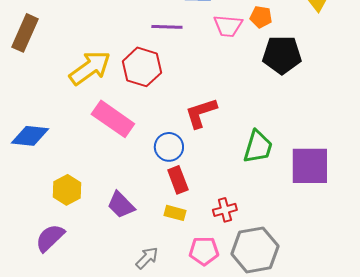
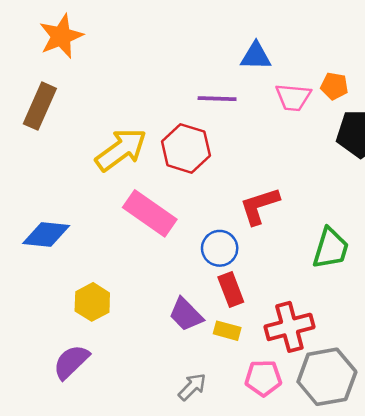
purple trapezoid: (121, 205) -> (186, 314), moved
red cross: (225, 210) -> (289, 327), size x1.6

